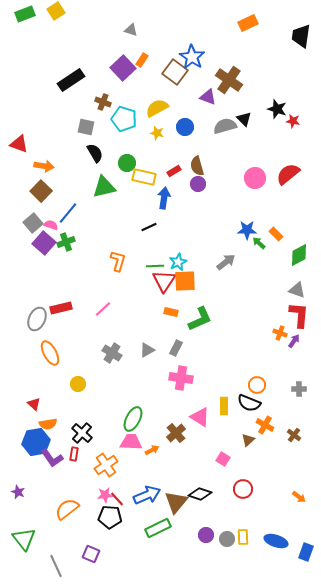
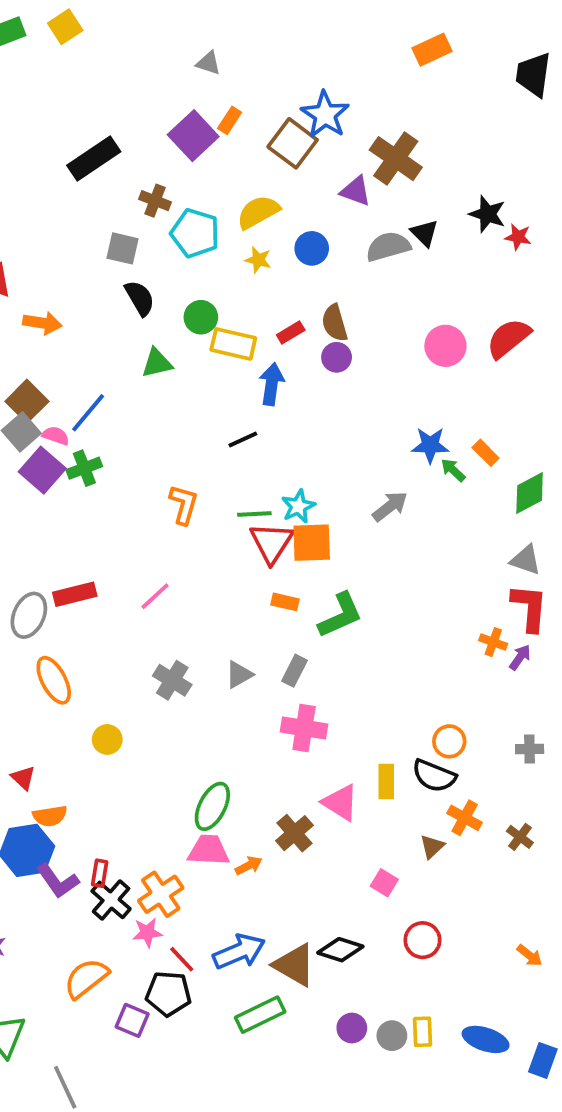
green triangle: (104, 187) -> (157, 363), size x0.7
brown square: (41, 191) -> (27, 401), moved
black cross: (82, 433) -> (111, 900), moved
pink star: (105, 495) -> (147, 932), moved
brown triangle: (176, 502) -> (294, 965), turned -40
purple square: (91, 554) -> (132, 1020), moved

